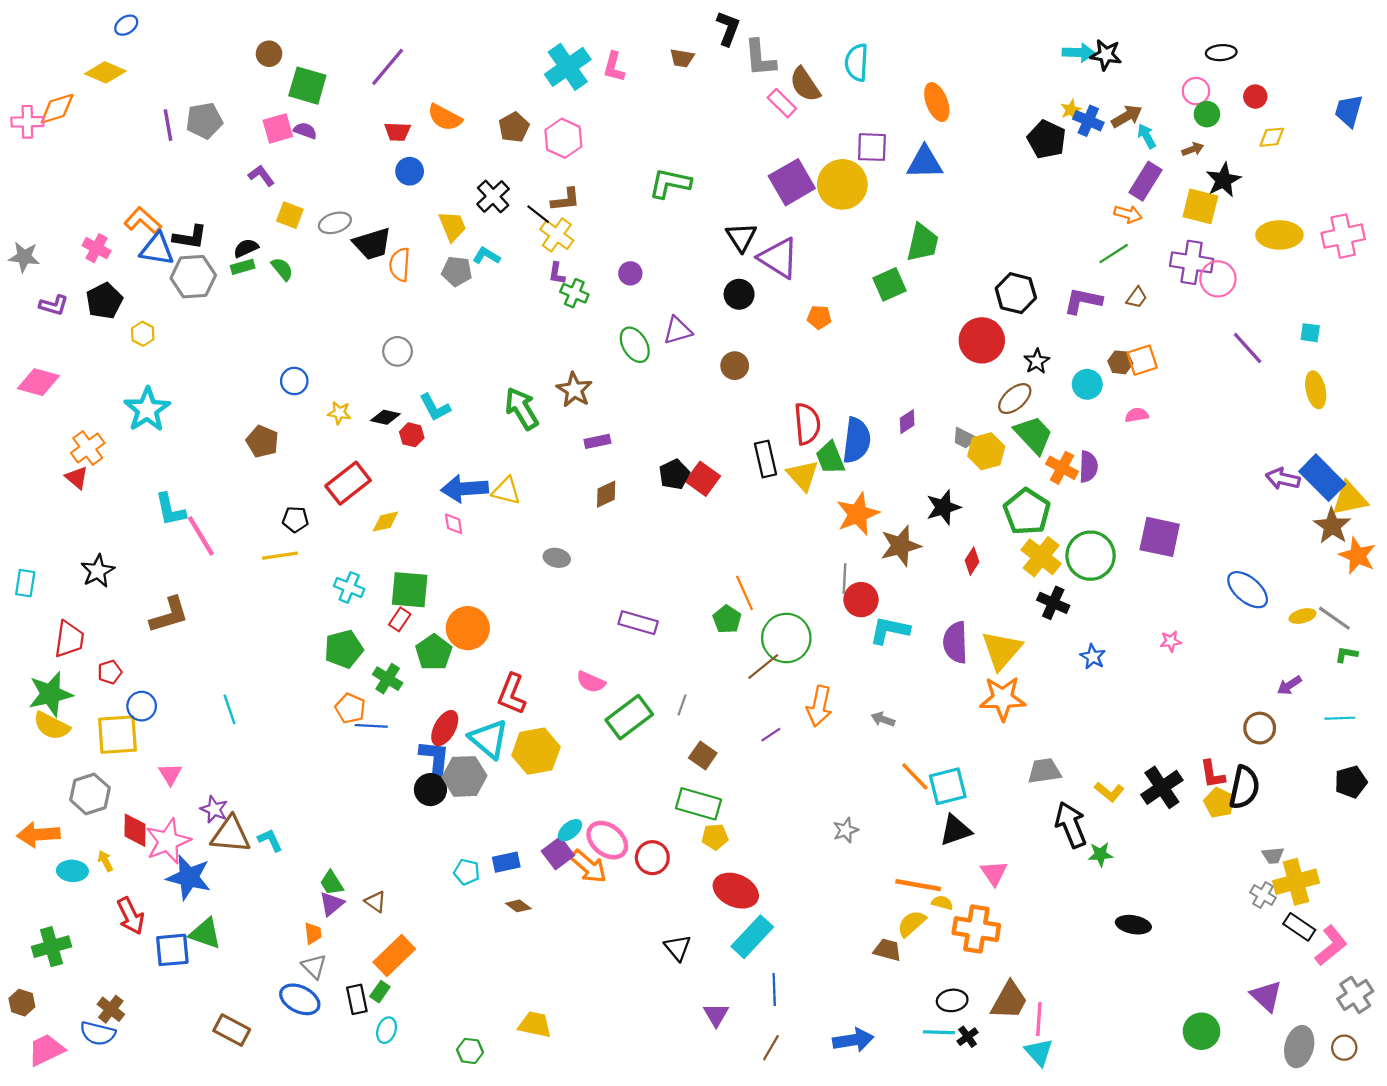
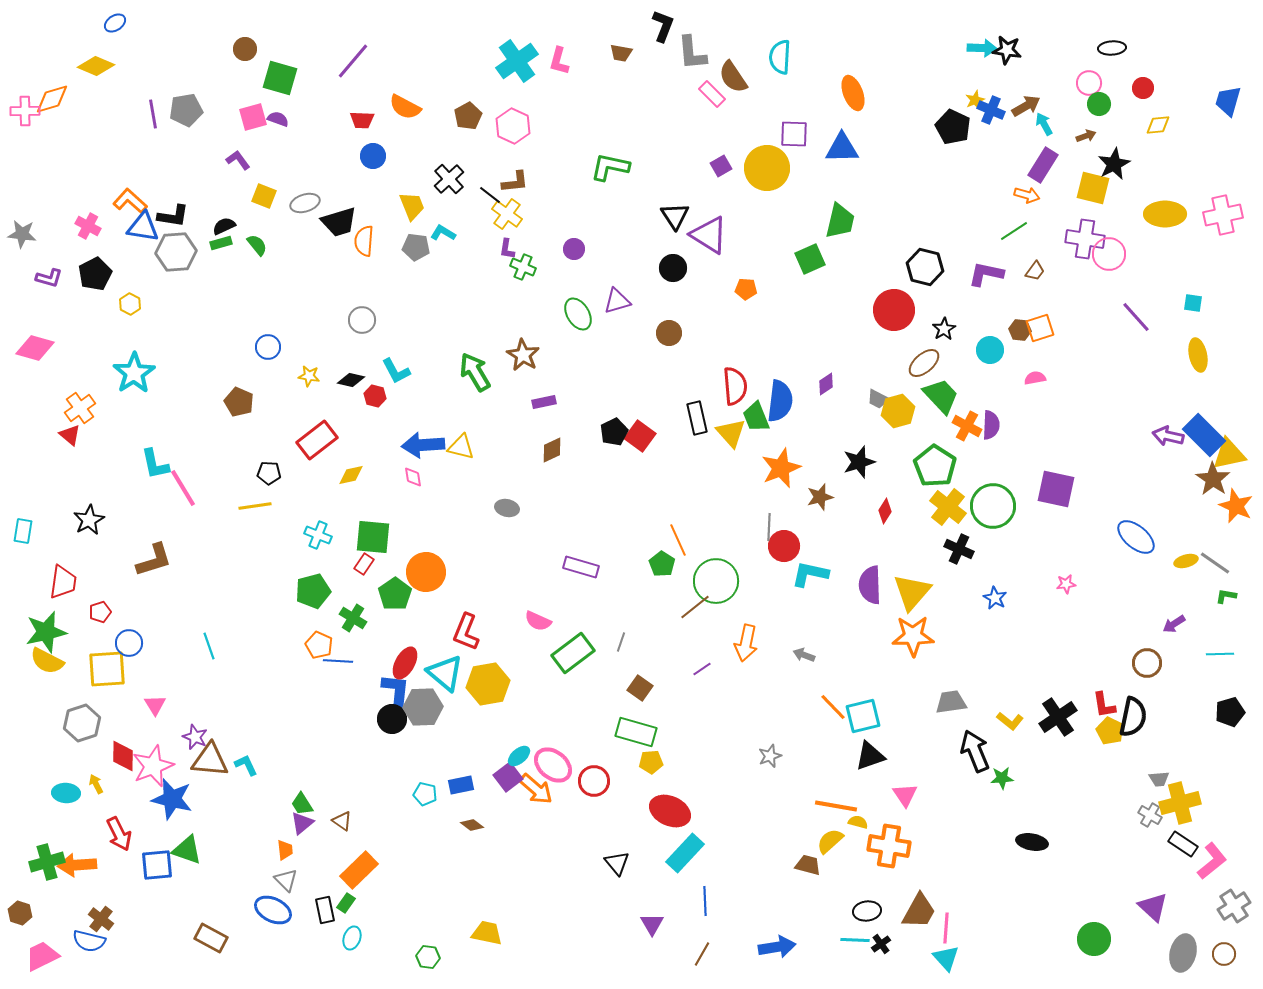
purple square: (792, 182) -> (721, 166), size x0.5
brown star: (901, 546) -> (820, 497), size x0.7
orange arrow: (38, 835) -> (77, 865), moved

